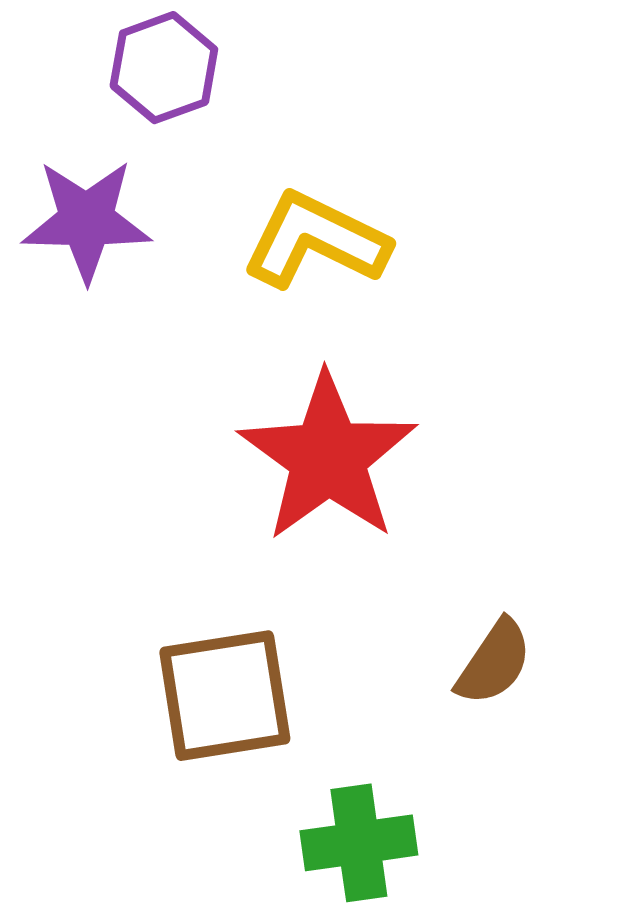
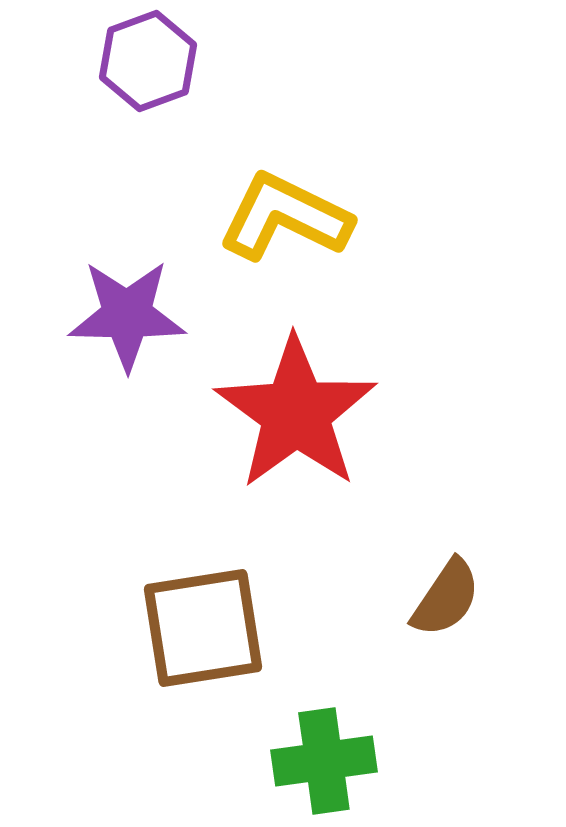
purple star: (86, 220) -> (127, 315), moved

